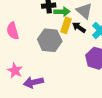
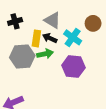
green arrow: (62, 12) -> (45, 54), moved

